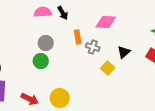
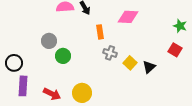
gray circle: (46, 43) -> (49, 41), moved
gray cross: (93, 47) -> (110, 53), moved
black triangle: (124, 52) -> (149, 67), moved

